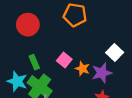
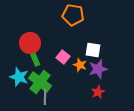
red circle: (28, 25) -> (30, 43), moved
white square: (115, 52) -> (93, 50), moved, turned -35

